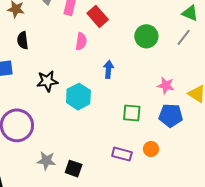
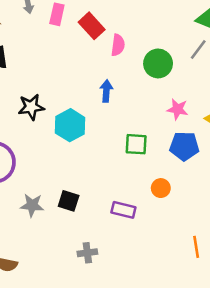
green circle: (146, 36) -> (158, 63), moved
pink semicircle: (81, 41) -> (118, 45), moved
purple rectangle: (122, 154) -> (123, 210), moved
black square: (74, 169) -> (69, 201), moved

